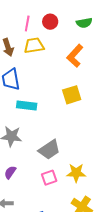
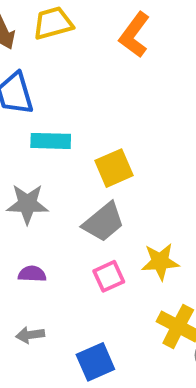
yellow square: (72, 95) -> (114, 168), moved
purple semicircle: (10, 172) -> (32, 274), turned 64

